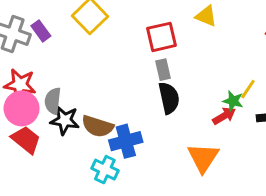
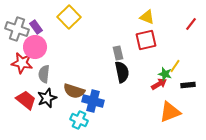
red square: (162, 37) -> (146, 40), moved
pink circle: (22, 108) -> (35, 47), moved
black star: (65, 120) -> (47, 98), moved, turned -30
blue cross: (126, 141) -> (93, 101), turned 30
orange triangle: (203, 158) -> (170, 112), moved, turned 35

